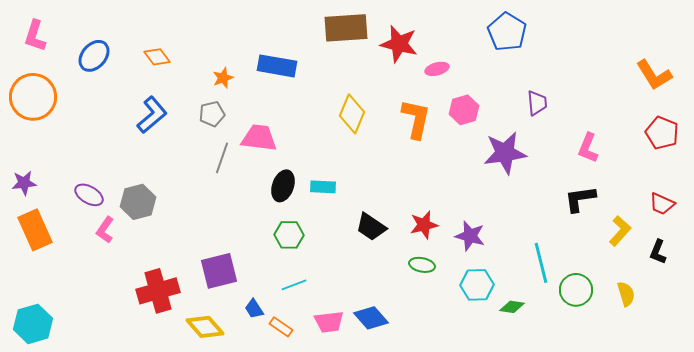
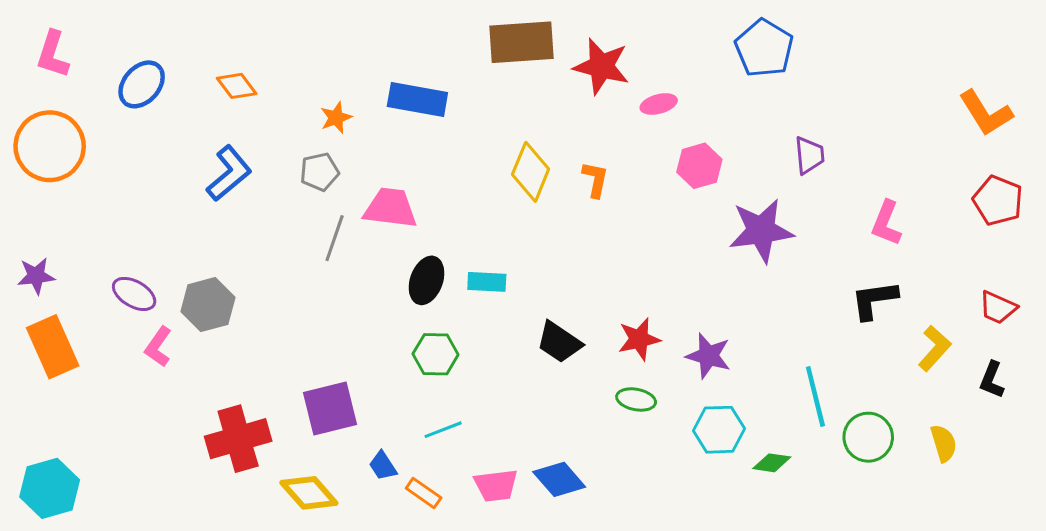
orange L-shape: (416, 119) -> (595, 179), moved, size x0.6

